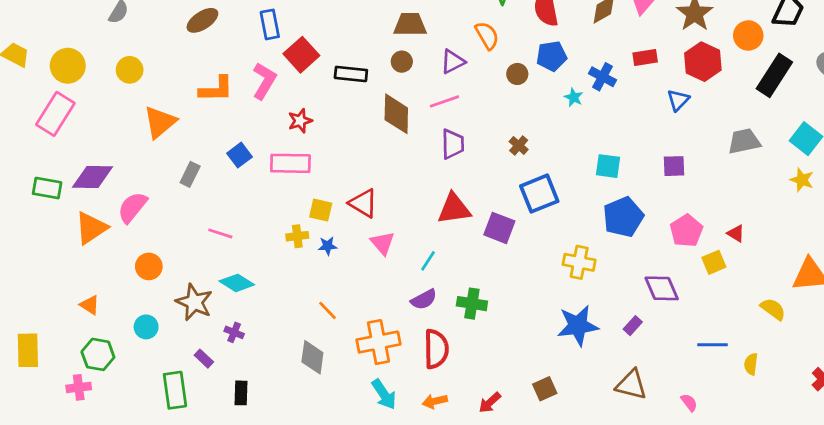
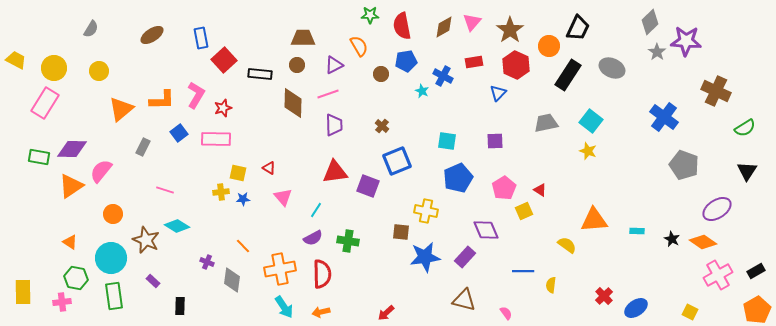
pink L-shape: (264, 81) -> (196, 95), moved
orange L-shape: (216, 89) -> (162, 100), moved
red triangle: (363, 203) -> (269, 168), size x0.6
purple rectangle: (633, 326) -> (465, 257), size x1.5
cyan circle: (146, 327) -> (111, 258), size x1.8
purple cross: (234, 332) -> (207, 262), moved
yellow rectangle: (28, 350) -> (23, 292), moved
brown square: (545, 389) -> (401, 232), moved, turned 30
green rectangle: (175, 390) -> (114, 296), moved
red arrow: (490, 403) -> (386, 313), moved

